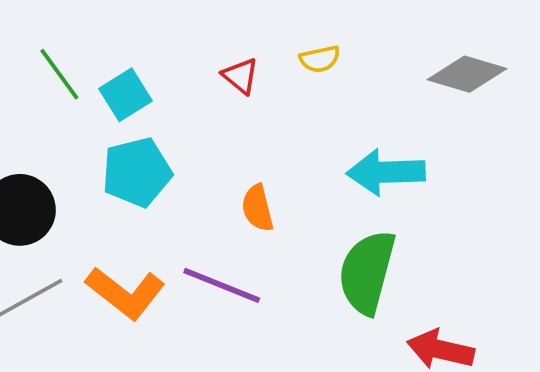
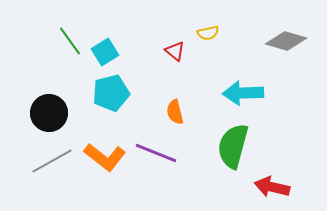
red triangle: (241, 76) -> (175, 51), moved

